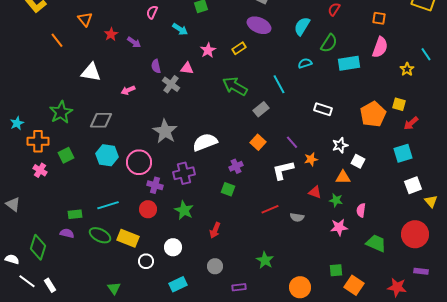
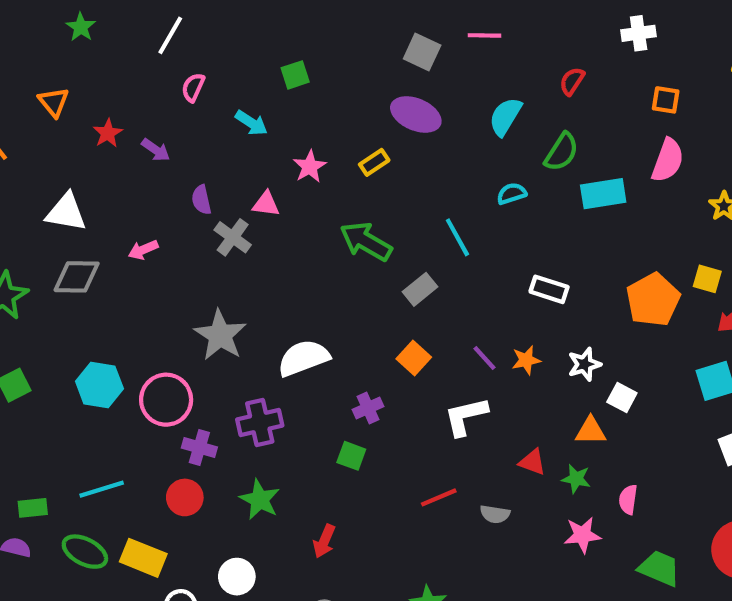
gray diamond: (101, 120) -> (77, 277), moved
orange star: (311, 159) -> (526, 360), moved

